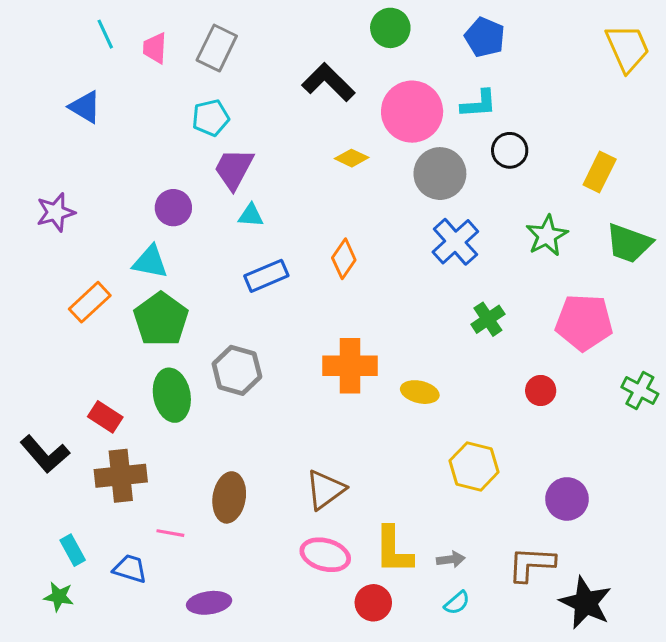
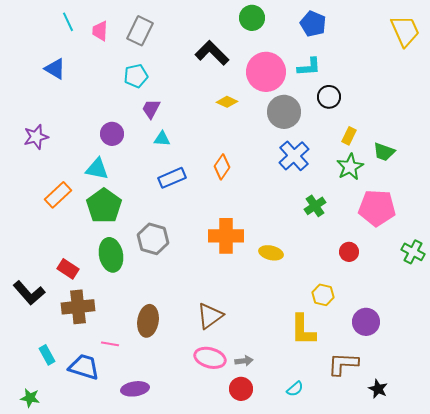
purple trapezoid: (234, 169) -> (151, 109), size x0.7
yellow rectangle: (600, 172) -> (349, 136), moved, size x0.7
green star: (547, 236) -> (350, 167), moved
green trapezoid: (629, 243) -> (384, 152), moved, size x0.7
yellow hexagon: (474, 466) -> (323, 295), moved, size x0.7
yellow L-shape: (393, 550) -> (303, 330), moved
gray arrow: (451, 559) -> (244, 361), moved
blue trapezoid: (130, 569) -> (84, 367), size x1.4
green star: (59, 597) -> (30, 398), moved
black star: (586, 603) -> (378, 389), size x0.6

